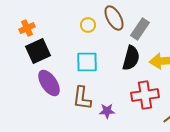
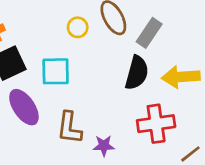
cyan square: (87, 62) -> (56, 71), moved

